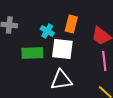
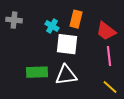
green rectangle: (32, 53) -> (37, 72), moved

